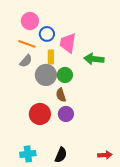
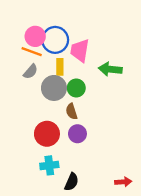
pink circle: (30, 21) -> (35, 36), moved
blue circle: (47, 34) -> (55, 40), size x1.5
cyan cross: (28, 154) -> (49, 165), moved

